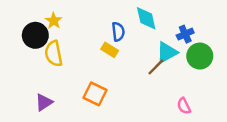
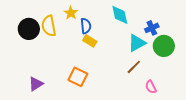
yellow star: (54, 21) -> (71, 13), moved
blue semicircle: (118, 32) -> (86, 26), moved
yellow semicircle: (54, 54) -> (49, 26), moved
brown line: (156, 67) -> (134, 67), moved

